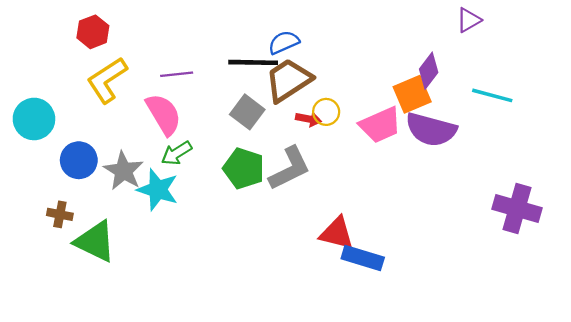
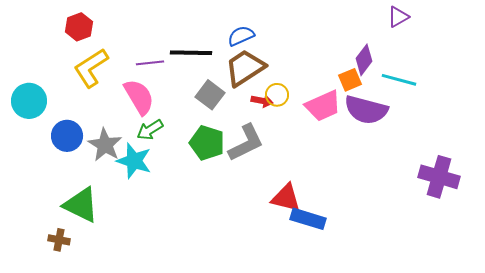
black line: (253, 62) -> (191, 53), moved
orange square: (412, 94) -> (350, 80), size x0.7
cyan line: (492, 95) -> (399, 80), moved
brown cross: (60, 214) -> (59, 240), moved

